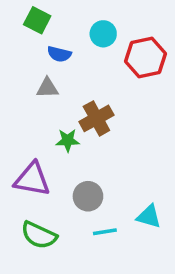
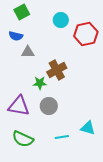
green square: (37, 20) -> (22, 12), turned 35
blue semicircle: (59, 54) -> (16, 36), moved
gray circle: (88, 196) -> (49, 106), moved

